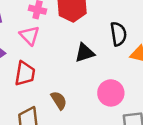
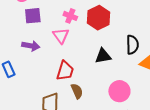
red trapezoid: (25, 74) -> (65, 71), moved

